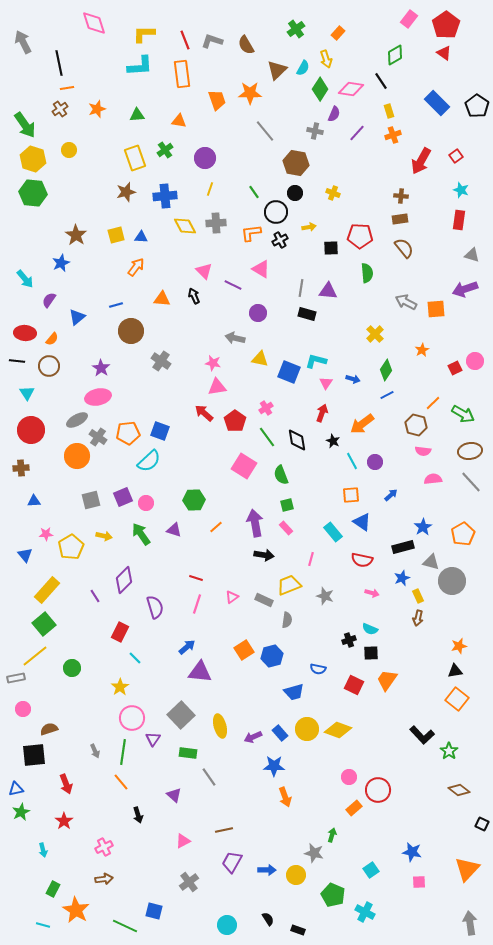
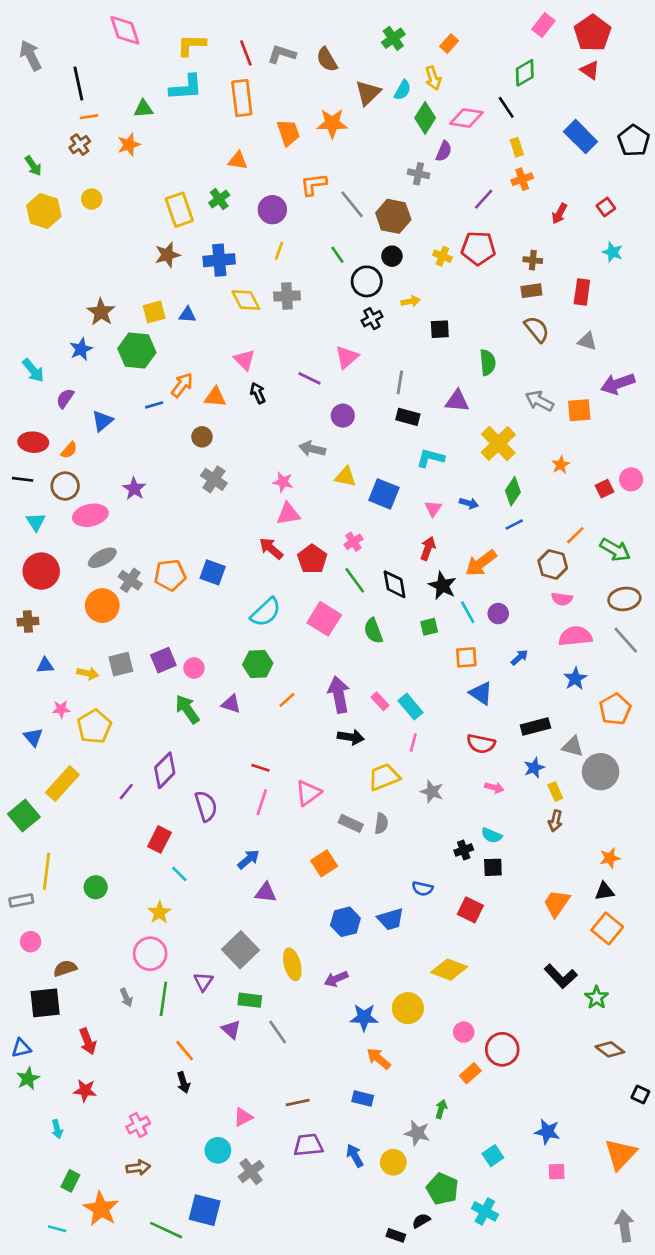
green triangle: (137, 115) -> (143, 109), moved
green arrow: (25, 125) -> (33, 166), size x0.6
gray line: (265, 131) -> (352, 204), moved
purple line: (357, 133) -> (484, 199), moved
red arrow: (421, 161) -> (559, 214), size x0.6
green hexagon: (33, 193) -> (137, 350), moved
red rectangle: (459, 220) -> (582, 292), moved
orange L-shape: (251, 233) -> (314, 184), moved
red pentagon: (360, 236) -> (478, 248), moved
gray triangle: (472, 255) -> (587, 341), moved
orange arrow: (136, 267) -> (182, 385), moved
pink triangle: (261, 269) -> (347, 357), turned 48
pink triangle: (204, 271) -> (244, 360), moved
purple triangle: (328, 291) -> (457, 401), moved
brown circle: (131, 331) -> (202, 437), moved, size x0.6
yellow cross: (375, 334) -> (498, 443), size x1.5
cyan L-shape: (316, 361) -> (430, 458), moved
pink ellipse: (98, 397) -> (90, 515), moved
black star: (333, 441) -> (442, 586), size x1.5
cyan semicircle: (149, 461) -> (266, 612), moved
pink semicircle: (433, 479) -> (575, 636), size x1.4
green square: (287, 505) -> (429, 627), moved
blue star: (423, 527) -> (575, 679), moved
cyan rectangle: (333, 532) -> (411, 707), moved
yellow arrow: (104, 536) -> (88, 673), moved
purple line: (95, 596) -> (126, 792), turned 72
pink triangle: (232, 597) -> (308, 793), size x1.5
gray rectangle: (264, 600) -> (351, 823), moved
green square: (44, 624) -> (24, 815), moved
yellow line: (35, 656) -> (47, 871), turned -44
blue hexagon: (272, 656) -> (345, 922), moved
purple triangle: (200, 672) -> (266, 893), size x0.7
orange trapezoid: (387, 680) -> (557, 903), moved
pink circle: (132, 718) -> (150, 954), moved
yellow circle: (307, 729) -> (408, 1008), moved
blue rectangle: (280, 733) -> (363, 1098), moved, turned -35
orange line: (121, 782) -> (185, 1051), moved
purple triangle: (174, 795) -> (231, 1029), moved
orange arrow: (285, 797) -> (379, 1059), turned 150
red star: (64, 821) -> (85, 1091), turned -30
purple trapezoid: (232, 862) -> (308, 1145), turned 55
blue arrow: (267, 870) -> (355, 1156), turned -120
blue square: (154, 911) -> (205, 1210), size x1.4
black semicircle: (268, 919) -> (421, 1221), moved, turned -88
cyan circle: (227, 925) -> (218, 1150), moved

